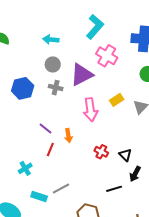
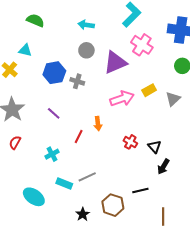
gray cross: (56, 88) -> (77, 81), moved
pink arrow: (90, 110) -> (122, 99), turned -105
purple line: (45, 128) -> (54, 113), moved
black line: (114, 189) -> (140, 191), moved

